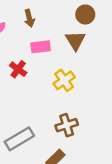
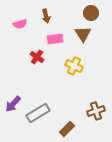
yellow cross: (64, 80) -> (74, 66), turned -30
brown cross: (67, 125) -> (96, 111), moved

